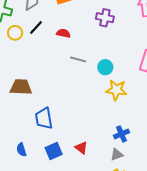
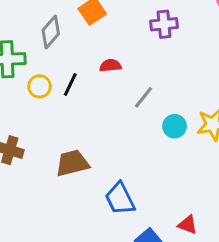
black line: (36, 28) -> (70, 84), moved
gray line: (78, 59) -> (143, 97), turned -49
cyan circle: (105, 67) -> (175, 126), moved

